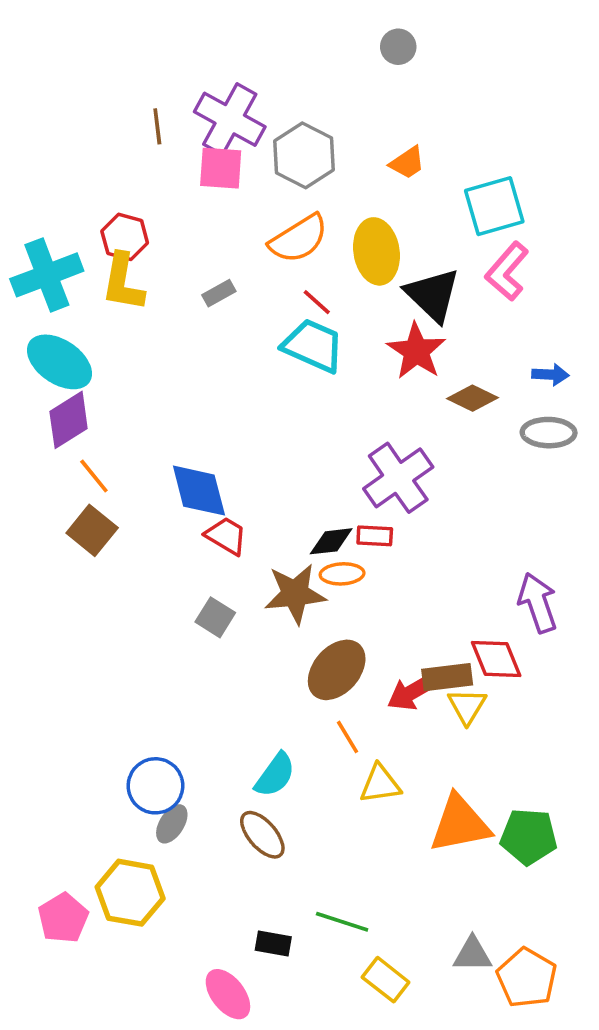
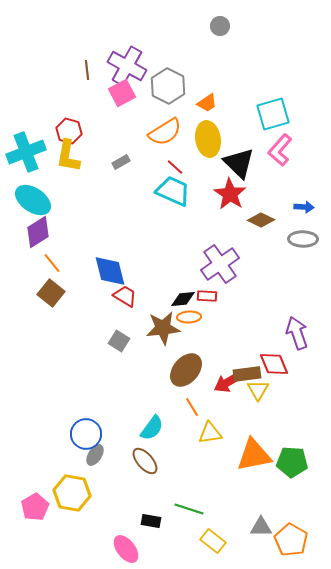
orange trapezoid: (407, 163) -> (207, 103), moved
pink square: (221, 168) -> (122, 93), turned -32

